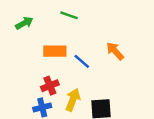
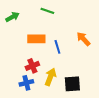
blue line: (82, 61) -> (57, 47), turned 32

